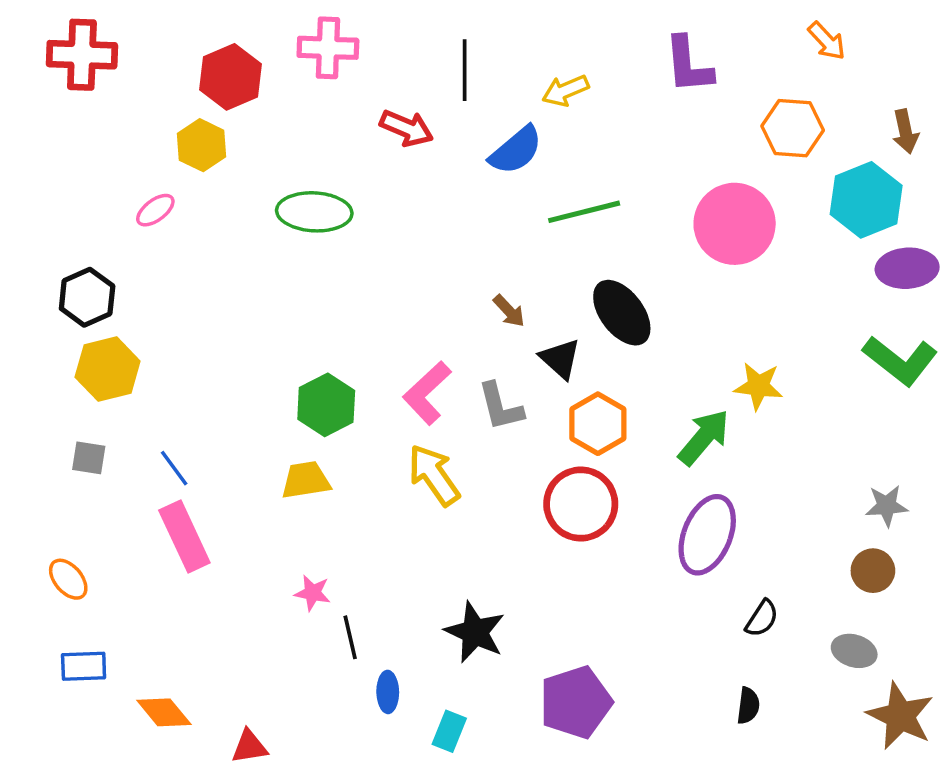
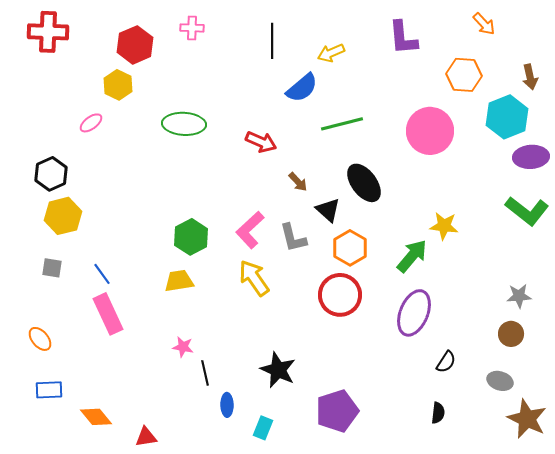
pink cross: (328, 48) -> (192, 28), size x0.7
red arrow: (407, 128) -> (261, 142), moved

